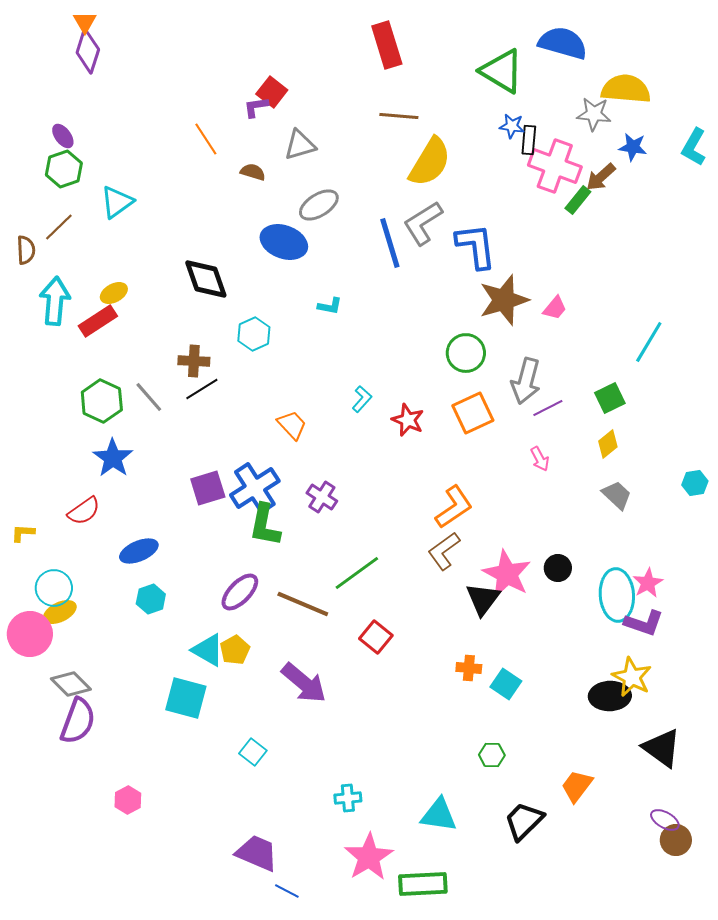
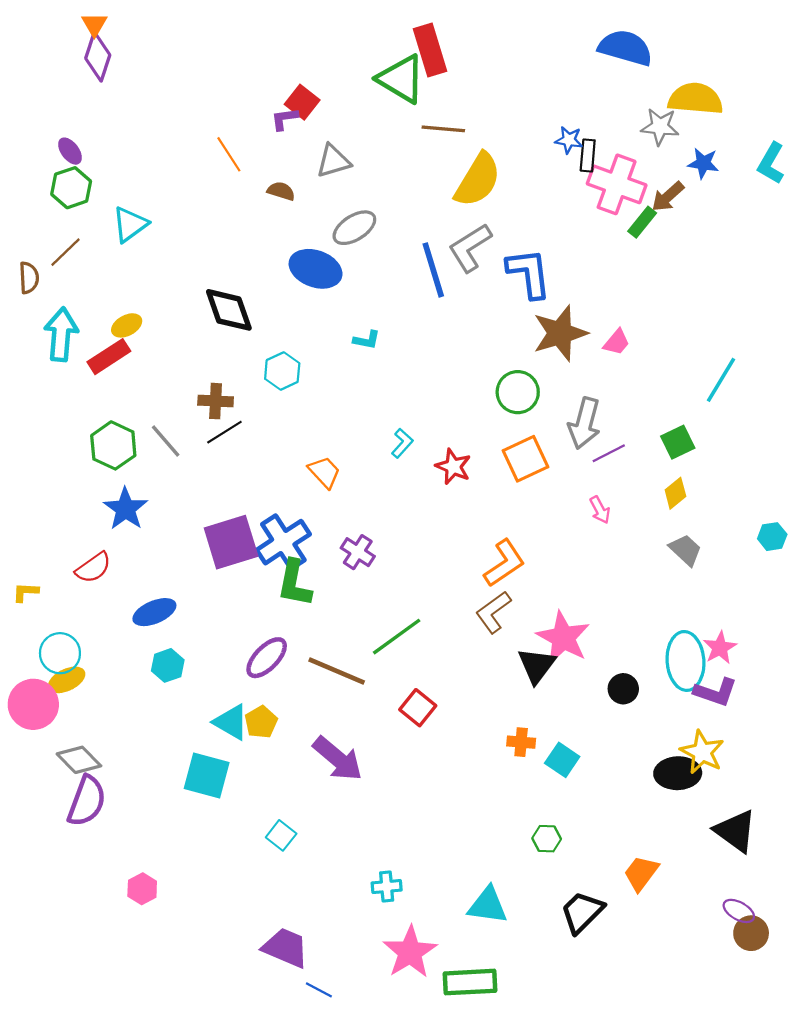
green triangle: (502, 71) -> (401, 79), moved
purple square: (208, 488) -> (231, 542), size x1.4
black circle: (558, 568) -> (623, 689), moved

